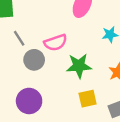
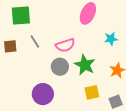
gray circle: (34, 60) -> (60, 67), moved
green star: (79, 66) -> (85, 65), turned 30

